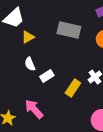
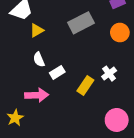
gray rectangle: (69, 30) -> (81, 23), turned -40
pink arrow: (34, 109) -> (37, 95), moved, turned 130

